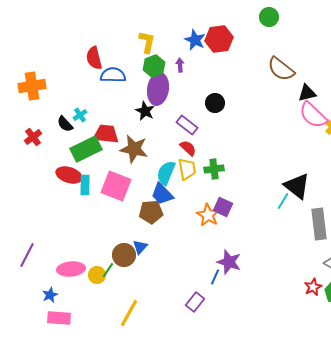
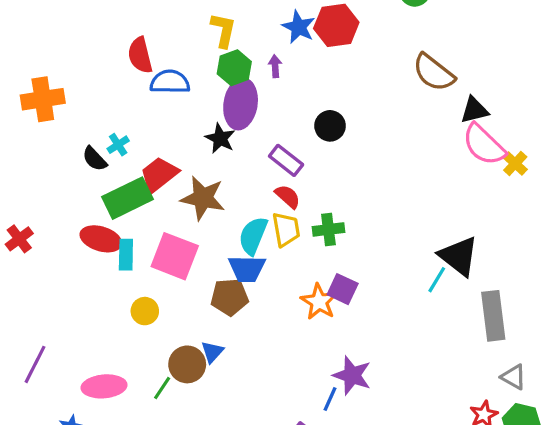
red trapezoid: (106, 134) -> (159, 175), turned -44
red cross: (33, 137) -> (19, 239), moved
blue trapezoid: (162, 194) -> (247, 269), turned -45
yellow circle: (97, 275) -> (145, 311), moved

